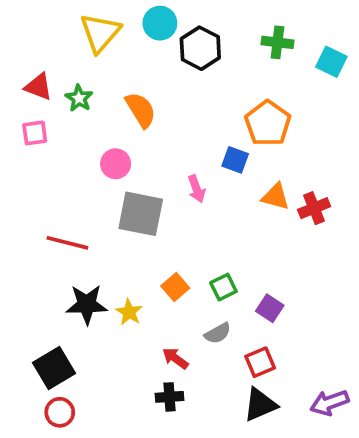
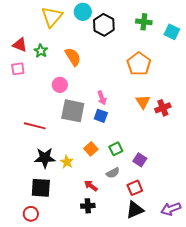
blue square: (235, 160) -> (101, 116), moved
orange triangle: (276, 197) -> (143, 102), turned 42
black square: (54, 368) -> (41, 188), moved, turned 35

